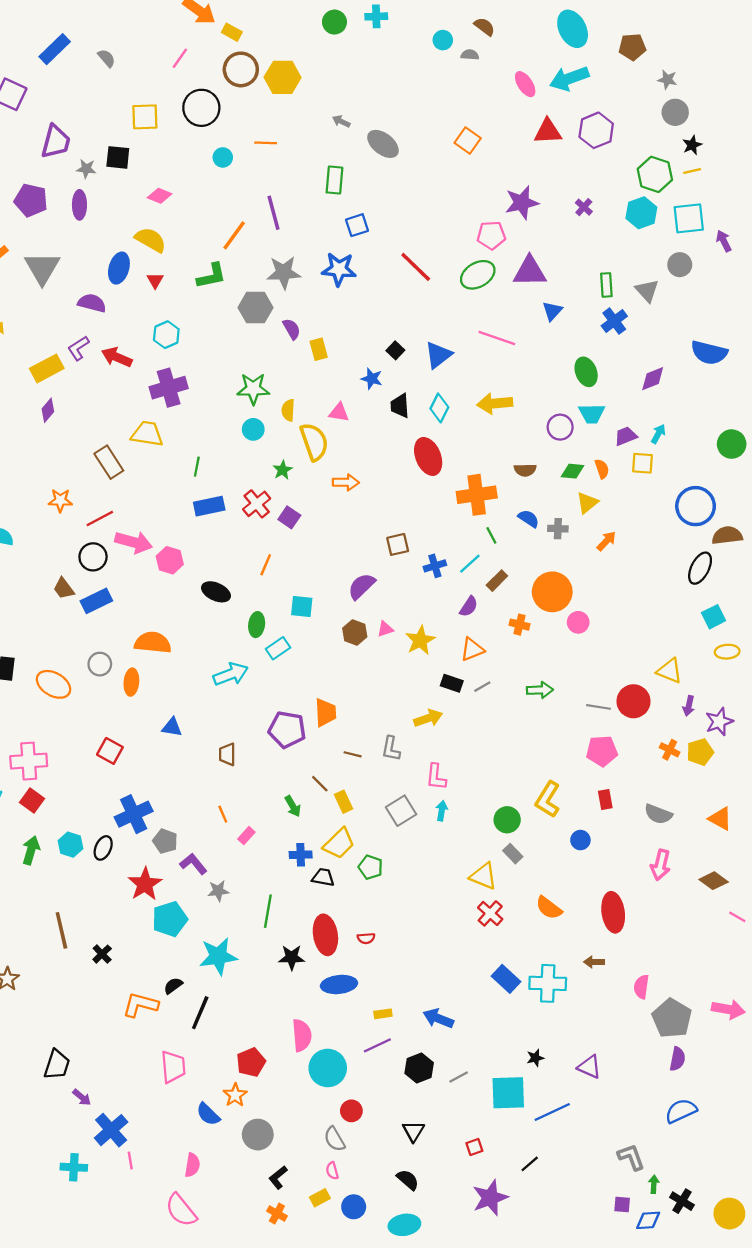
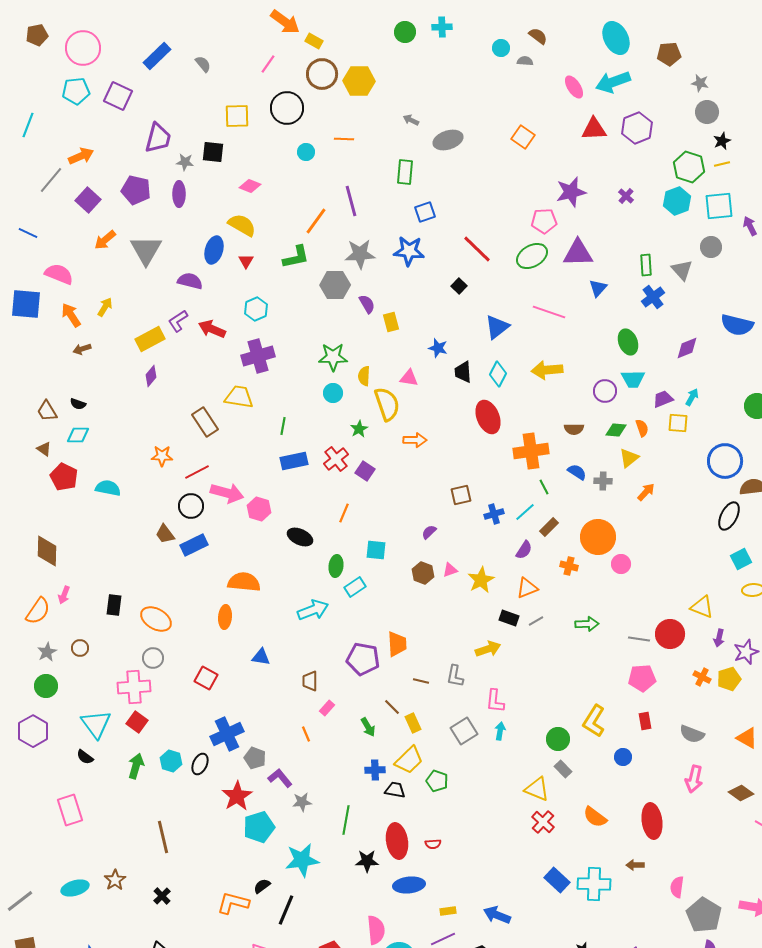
gray ellipse: (383, 144) -> (448, 140), turned -56
black square: (395, 350) -> (459, 286), moved
purple semicircle: (362, 586) -> (429, 532), size x0.6
gray circle: (100, 664) -> (153, 658), moved
pink rectangle: (246, 836) -> (327, 708), moved
black cross: (102, 954) -> (162, 896), moved

